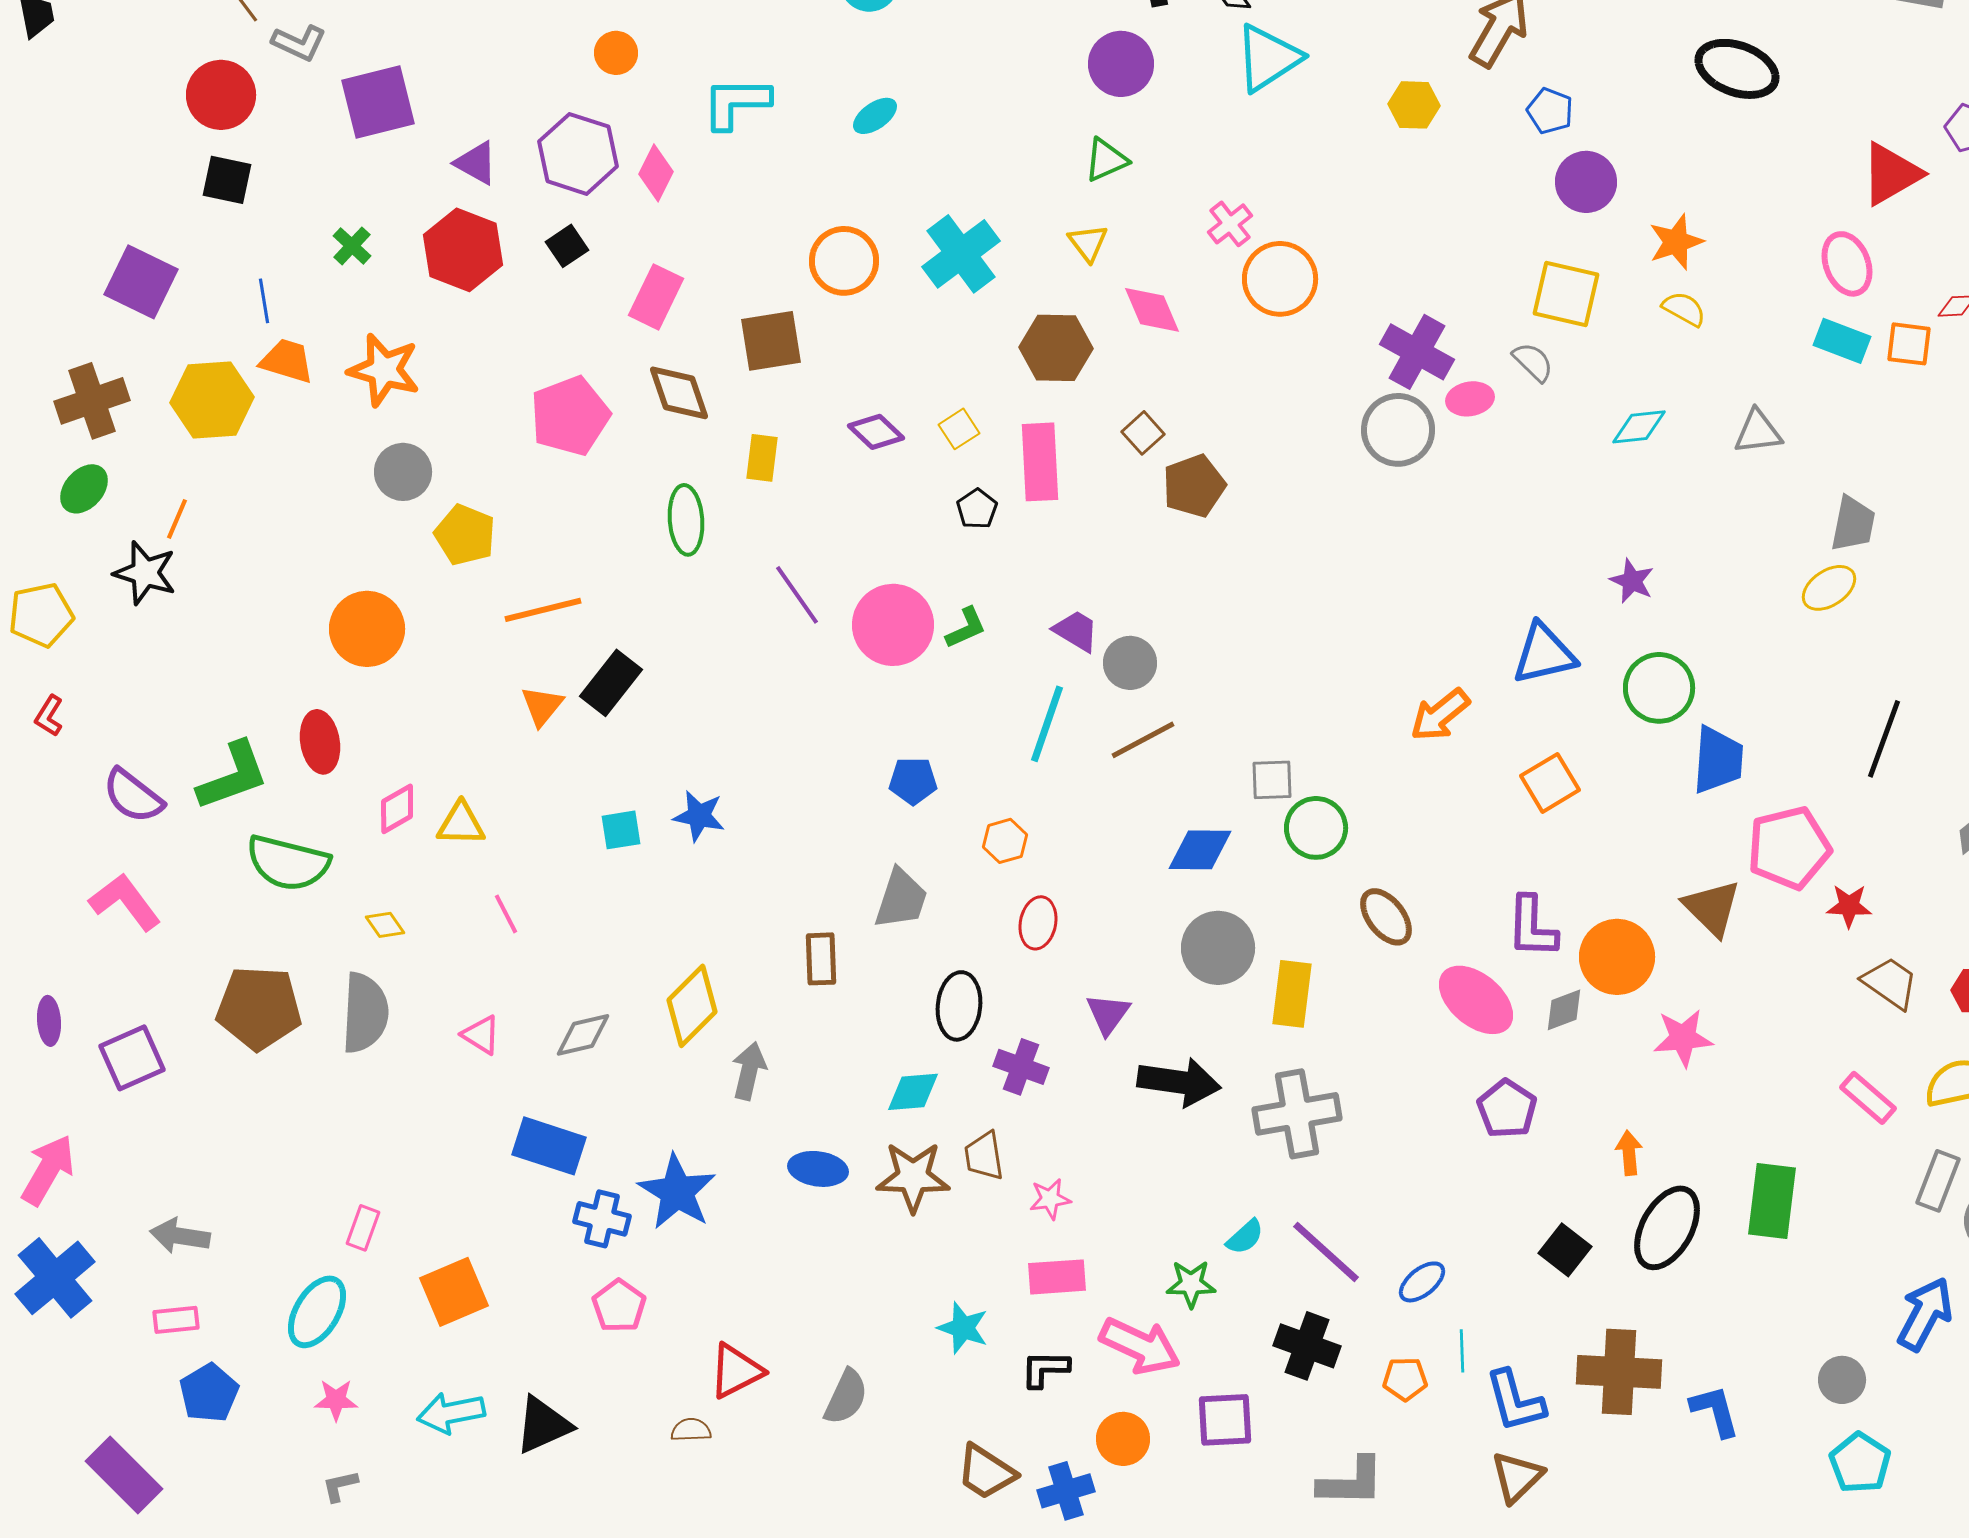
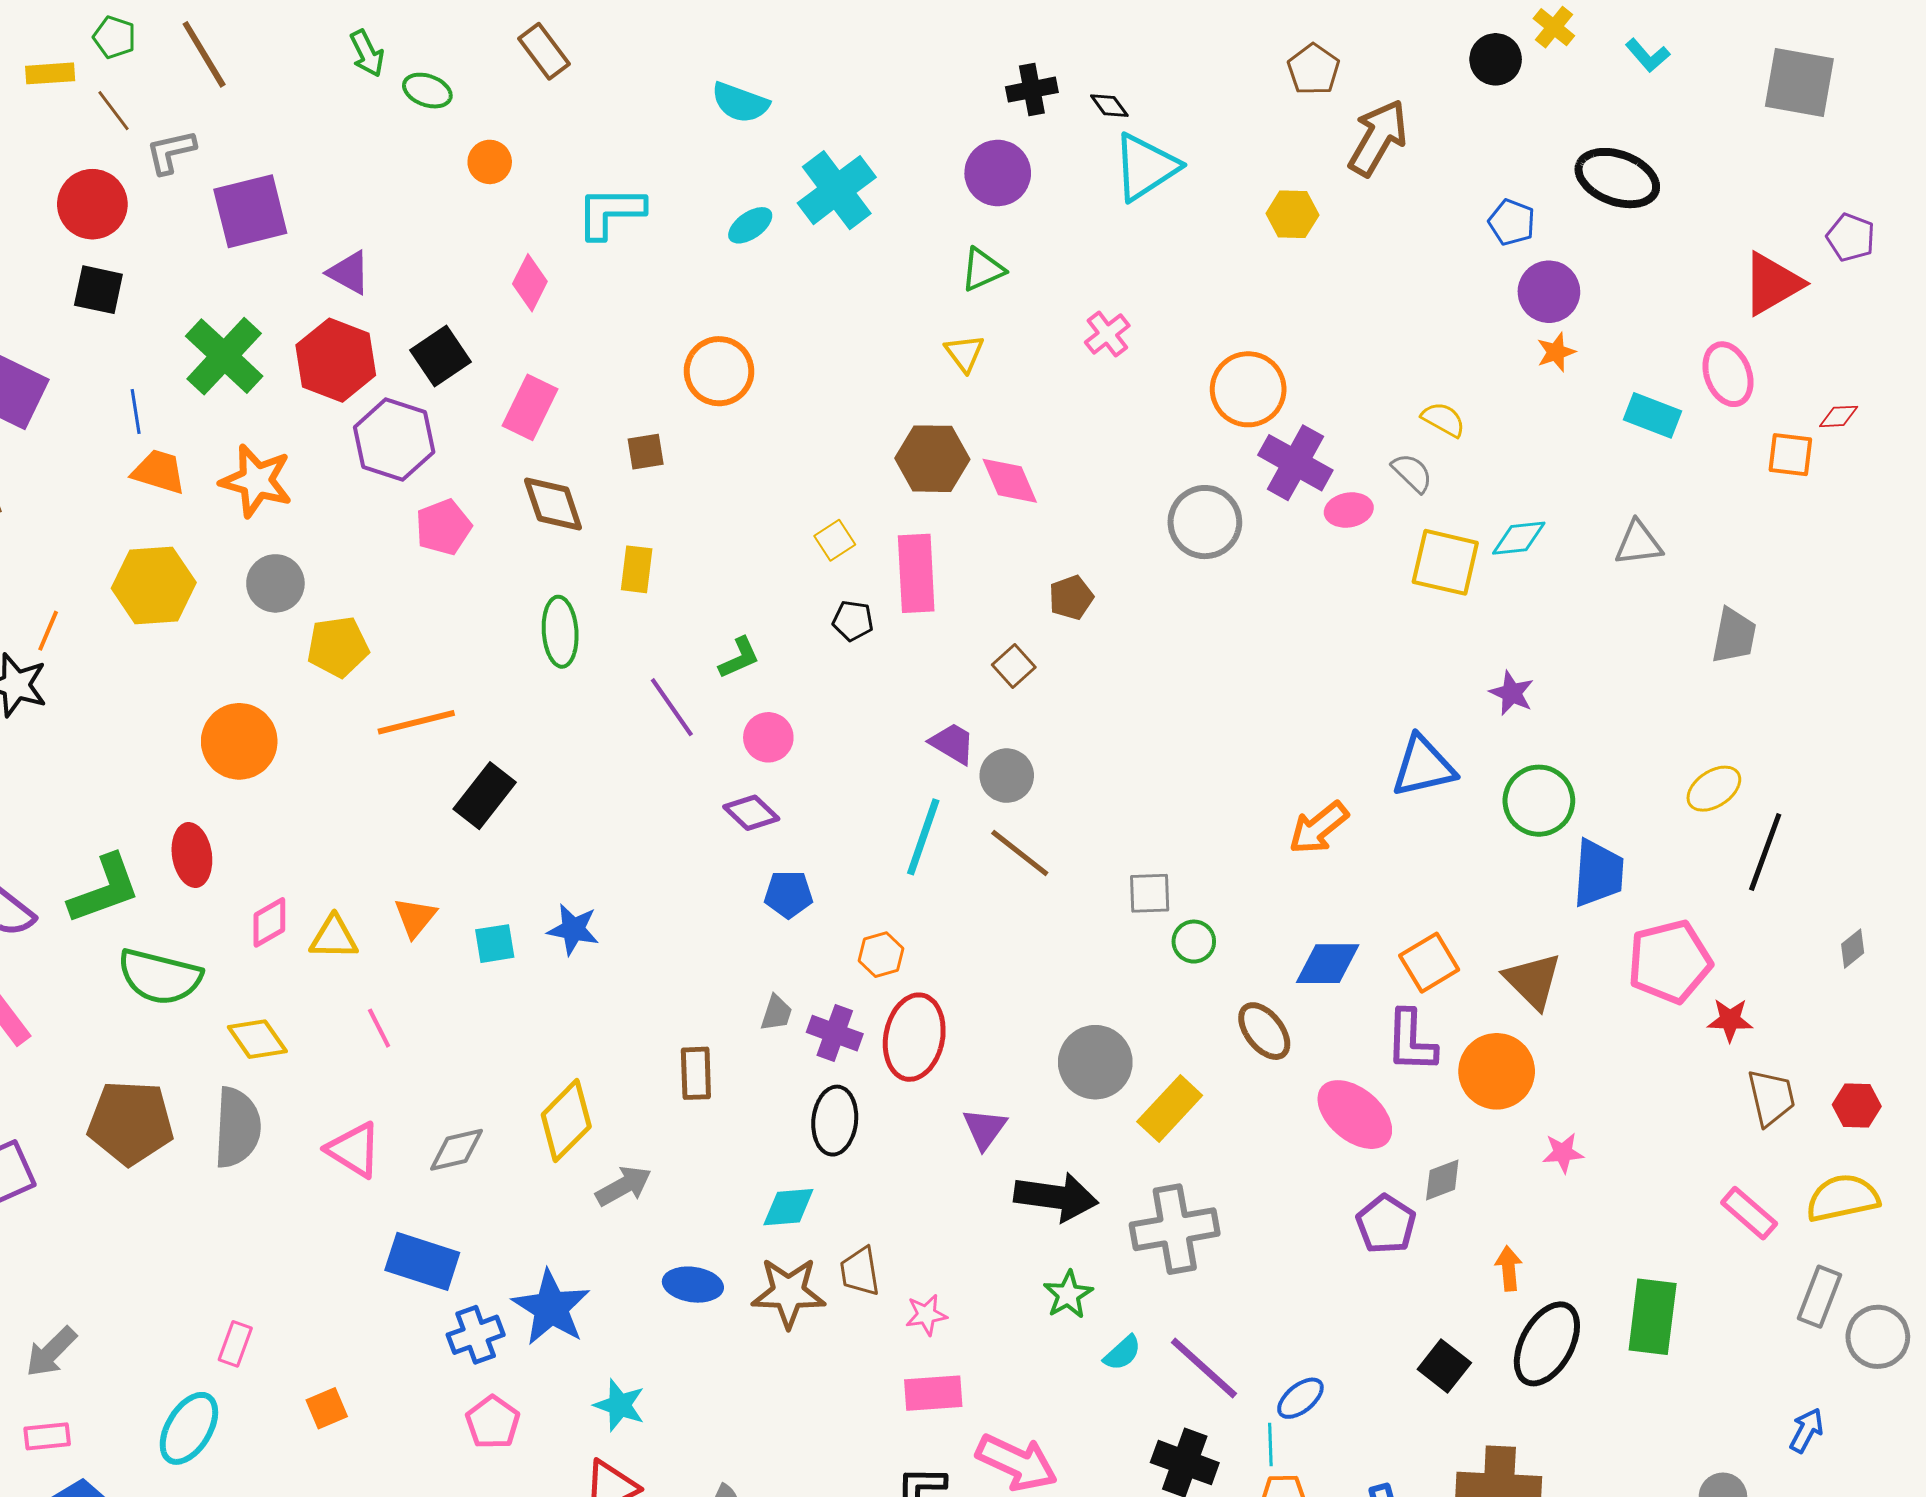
gray L-shape: (299, 43) -> (171, 152), turned 142
blue pentagon: (1550, 111) -> (1512, 222), moved
purple hexagon: (578, 154) -> (394, 440), moved
purple circle: (1586, 182) -> (1549, 292), moved
orange star: (1676, 242) -> (1556, 352), size x0.7
green cross: (352, 246) -> (224, 356), size x2.0
black square: (567, 246) -> (440, 356), size x1.4
cyan cross: (961, 254) -> (837, 190), moved
orange circle: (1280, 279) -> (1248, 389), moved
yellow square: (1566, 294) -> (1445, 562), moved
yellow semicircle: (1684, 309) -> (1443, 419), moved
pink diamond: (1152, 310) -> (1010, 481), moved
brown square: (771, 341) -> (646, 452), size x0.6
cyan rectangle: (1842, 341) -> (1653, 415), moved
yellow hexagon: (212, 400) -> (154, 585), moved
pink pentagon: (570, 416) -> (443, 527), size x0.7
gray circle: (1398, 430) -> (1205, 522), moved
purple diamond: (876, 432) -> (751, 813), moved
brown square: (1143, 433) -> (1014, 666), moved
brown pentagon: (1194, 486) -> (1071, 598), size x0.7
black pentagon: (977, 509) -> (853, 621), turned -30
yellow pentagon: (465, 535) -> (338, 647), turned -30
yellow ellipse: (1829, 588) -> (1714, 789), moved
pink circle: (893, 625) -> (768, 737), size x0.6
green L-shape: (966, 628) -> (739, 658), moved
orange triangle: (542, 706) -> (415, 917), moved
brown line: (1143, 740) -> (1020, 853), turned 66
orange square: (1550, 783) -> (1429, 963), moved
green circle: (1316, 828) -> (1194, 942), size x0.7
blue diamond: (1200, 850) -> (1328, 964), moved
gray trapezoid: (901, 899) -> (776, 1013), size x0.6
brown triangle: (1712, 908) -> (1533, 981), moved
red ellipse: (1038, 923) -> (914, 1037), size x1.6
yellow diamond: (385, 925) -> (257, 1039), size x1.5
brown trapezoid: (1890, 983) -> (1771, 1097), turned 42
yellow rectangle: (1292, 994) -> (1170, 1109), turned 36
gray diamond: (1564, 1010) -> (1442, 1180), moved
pink triangle: (481, 1035) -> (354, 1150), size x1.4
pink star: (1683, 1038) -> (1563, 1153), size x0.7
purple cross: (1021, 1067) -> (835, 1033), moved
gray arrow: (749, 1071) -> (623, 1186), turned 48
blue cross: (602, 1219) -> (476, 1335), turned -34
gray arrow: (180, 1236) -> (51, 1352), turned -54
green star: (1191, 1284) -> (1068, 1295), moved, turned -30
orange square: (454, 1292) -> (327, 1408), size x0.6
blue arrow: (1925, 1314) -> (1806, 1430), size x0.6
cyan star: (963, 1328) -> (619, 1405), moved
cyan line: (1462, 1351) -> (1270, 1444), moved

